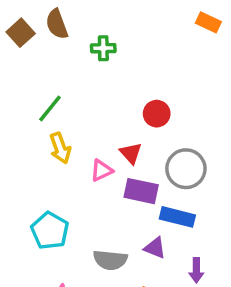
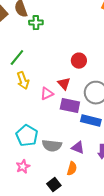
green cross: (103, 48) -> (36, 23), moved
cyan pentagon: (50, 231) -> (27, 136), moved
purple triangle: (155, 248) -> (78, 148), moved

